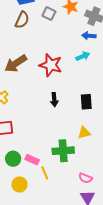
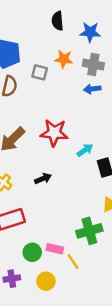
cyan arrow: (83, 56) -> (85, 150), moved
black arrow: (54, 100) -> (43, 179), moved, turned -96

